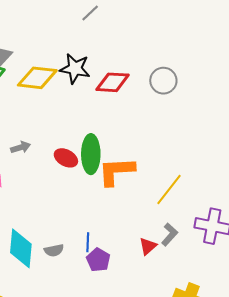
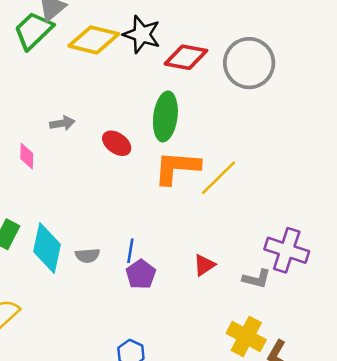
gray circle: (163, 81) -> (249, 63), size x1.5
green ellipse: (91, 154) -> (165, 117), moved
yellow line: (169, 190) -> (218, 178), moved
gray L-shape: (170, 235) -> (257, 279), moved, turned 55

